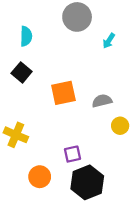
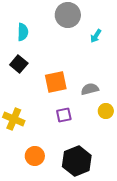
purple square: (73, 154) -> (64, 115), moved

